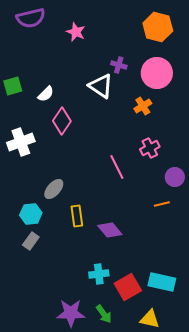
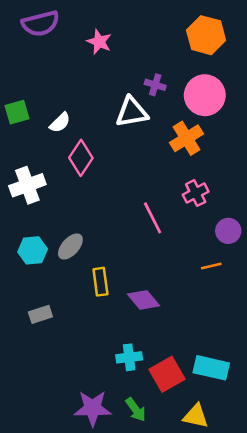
white triangle: (101, 86) -> (132, 112), turned -44
orange cross: (143, 106) -> (187, 138), size x1.4
cyan hexagon: (31, 214) -> (33, 250), moved
gray rectangle: (31, 241) -> (40, 314), turned 36

